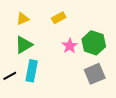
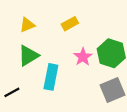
cyan rectangle: (32, 71) -> (51, 77), moved

